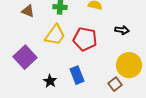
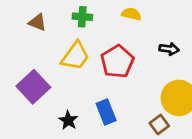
red pentagon: (85, 39) -> (117, 62), turned 30

